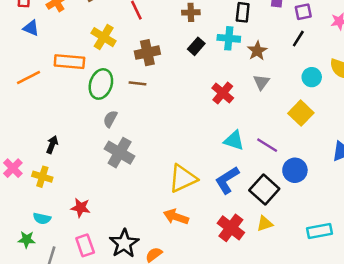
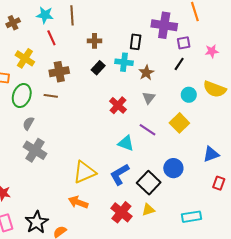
purple line: (267, 145) -> (148, 130), moved

